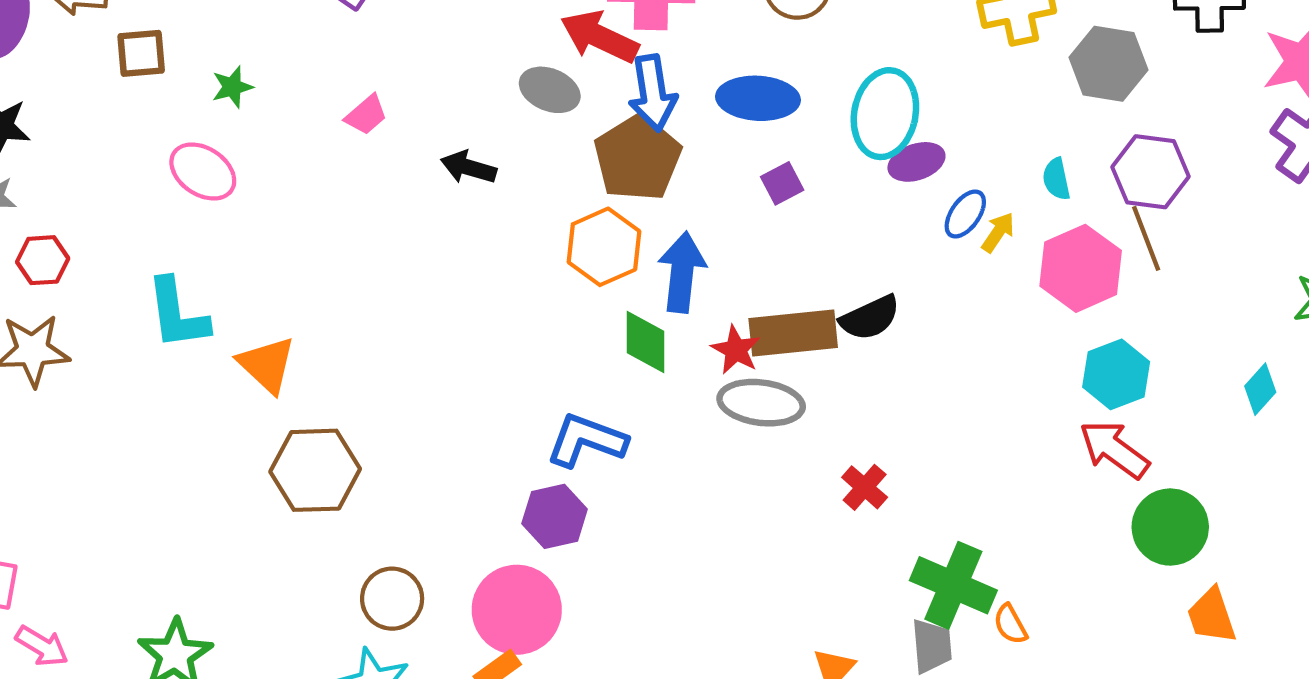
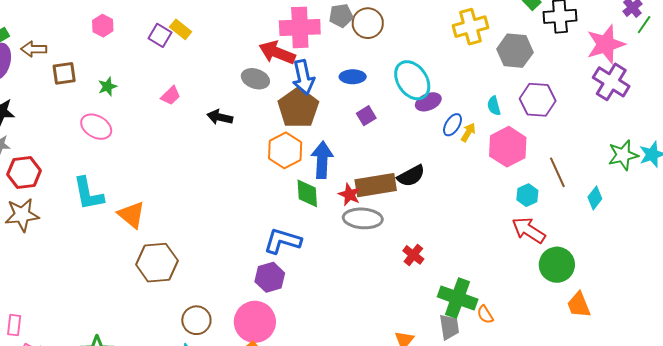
blue ellipse: (758, 98) -> (353, 77), size x0.7
cyan ellipse: (885, 114) -> (412, 80), turned -42
brown line: (1146, 238) -> (557, 172), moved
red hexagon: (43, 260) -> (24, 173), size x1.4
cyan hexagon: (1116, 374) -> (527, 195), size x0.7

